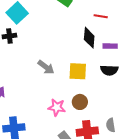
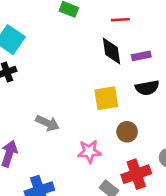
gray arrow: (46, 67) -> (47, 123), moved
brown circle: (80, 102) -> (127, 132), moved

